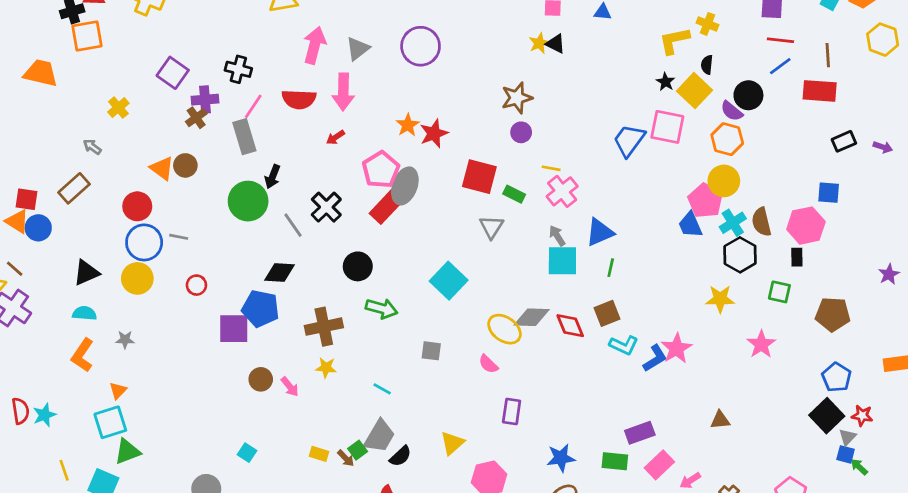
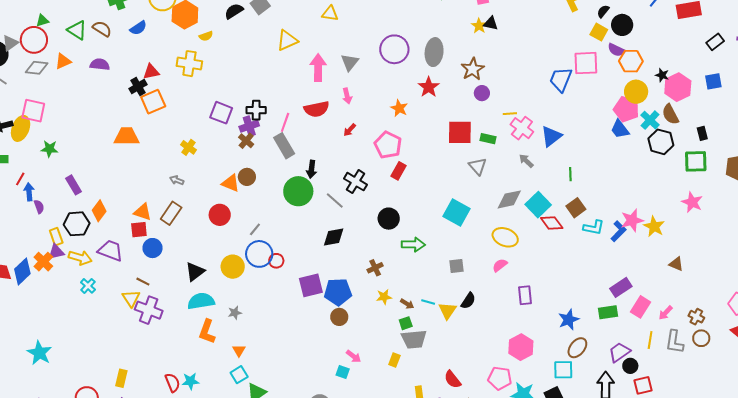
black semicircle: (707, 65) -> (603, 11), turned 48
black cross: (238, 69) -> (256, 110), moved
black star: (666, 82) -> (662, 75), moved
yellow square: (695, 91) -> (599, 32), size x0.7
pink arrow: (343, 92) -> (347, 96), size x0.6
black circle: (748, 95) -> (622, 25), moved
purple semicircle: (732, 111) -> (616, 50), moved
red star: (434, 133) -> (429, 87), moved
gray ellipse: (405, 186) -> (434, 52), moved
red rectangle: (386, 207) -> (398, 171), size x0.7
orange triangle: (17, 221) -> (143, 212), moved
pink hexagon: (806, 226) -> (678, 87), moved
blue triangle: (600, 232) -> (551, 136), moved
gray line: (179, 237) -> (255, 229), turned -48
blue circle: (144, 242) -> (259, 254), moved
cyan square: (562, 261) -> (538, 205), moved, turned -30
green square: (779, 292) -> (696, 161), size x1.4
yellow star: (720, 299) -> (654, 226), moved, turned -30
blue pentagon: (260, 309) -> (338, 292), moved
cyan semicircle: (84, 313) -> (201, 301), size x1.5
gray diamond: (532, 317) -> (509, 199), moved
brown cross: (324, 327) -> (375, 268), size x0.6
pink star: (676, 348) -> (632, 220), turned 30
pink semicircle: (488, 364) -> (500, 265), turned 112
pink arrow: (290, 387) -> (354, 356), moved
cyan star: (44, 415) -> (190, 381), turned 30
brown triangle: (720, 420) -> (676, 264), turned 42
cyan square: (110, 422) -> (239, 375), size x0.7
gray trapezoid: (380, 436) -> (414, 339), moved, turned 68
yellow triangle: (452, 443) -> (447, 311), moved
green square: (358, 450) -> (406, 323), moved, turned 32
yellow rectangle: (319, 454) -> (394, 360), turned -72
black semicircle: (400, 456) -> (468, 301), moved
brown arrow: (346, 458) -> (407, 304), moved

